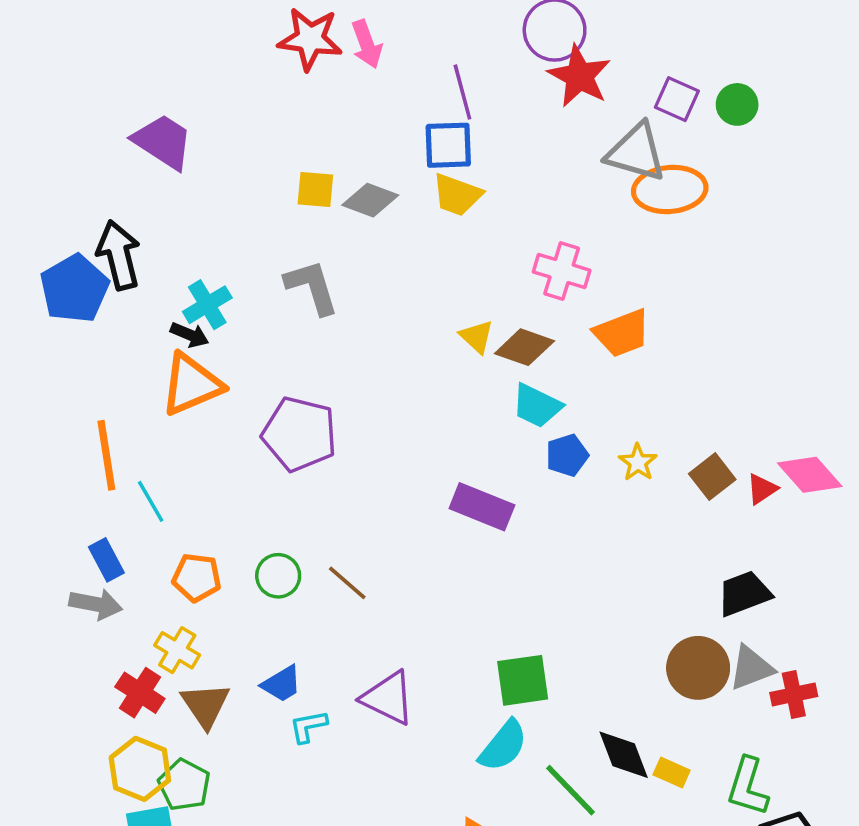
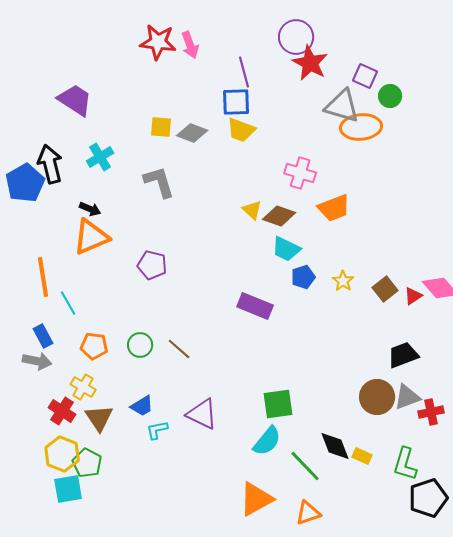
green circle: (737, 104) -> (390, 96), moved
cyan cross: (207, 305) -> (100, 157), moved
purple pentagon: (299, 434) -> (152, 265), size x0.7

